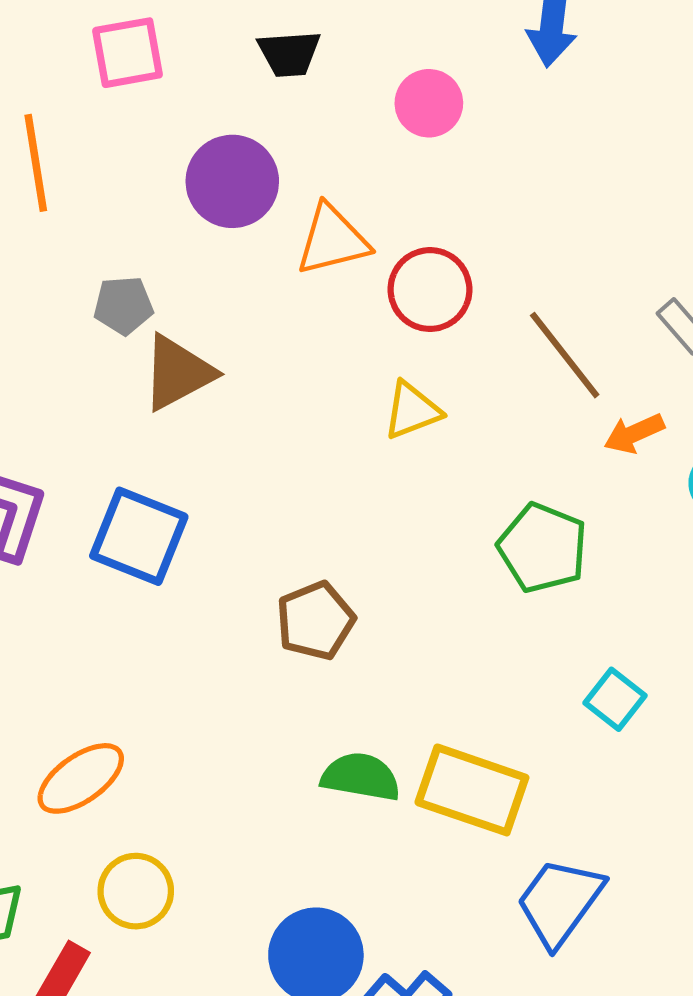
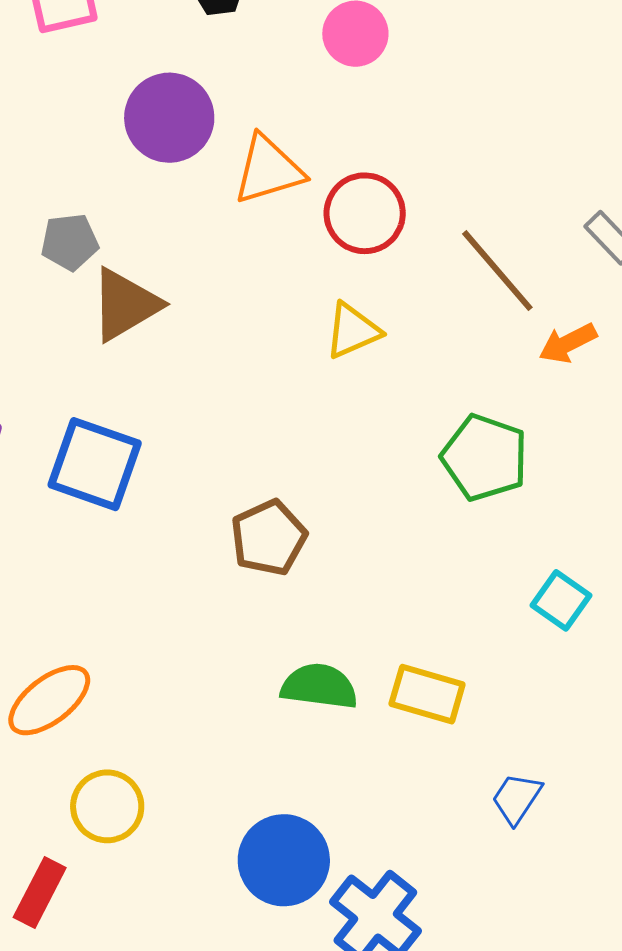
yellow rectangle: (472, 790) -> (427, 694), size x0.7
blue trapezoid: (560, 902) -> (517, 798), size x0.6

